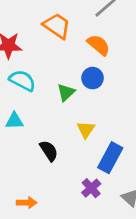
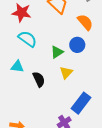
yellow triangle: (86, 130) -> (66, 72), moved
black semicircle: (49, 151) -> (39, 79), moved

